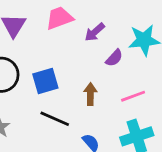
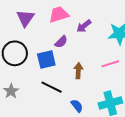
purple semicircle: (114, 58) -> (61, 42), moved
pink line: (133, 96) -> (110, 64), moved

